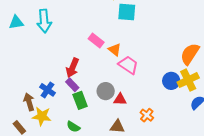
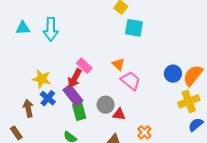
pink rectangle: (96, 40) -> (84, 66), moved
blue circle: (171, 81) -> (173, 74), moved
purple rectangle: (72, 85) -> (73, 95), size x1.5
yellow star: (42, 116) -> (42, 79), moved

